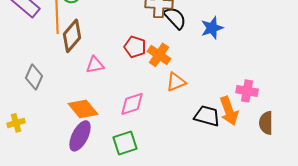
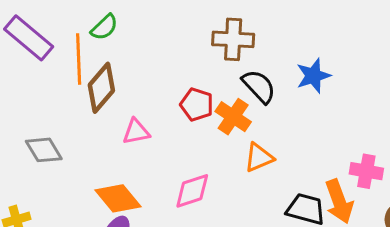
black semicircle: (175, 18) -> (259, 86), moved
gray diamond: (34, 77) -> (44, 150), turned -55

